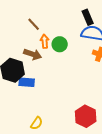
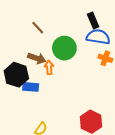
orange arrow: (45, 41) -> (49, 67), moved
green circle: (60, 44) -> (64, 48), size x1.5

